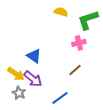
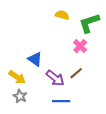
pink cross: (79, 43) -> (80, 46), turned -32
purple arrow: (33, 79) -> (55, 78), moved
blue line: (60, 98) -> (61, 101), turned 36

